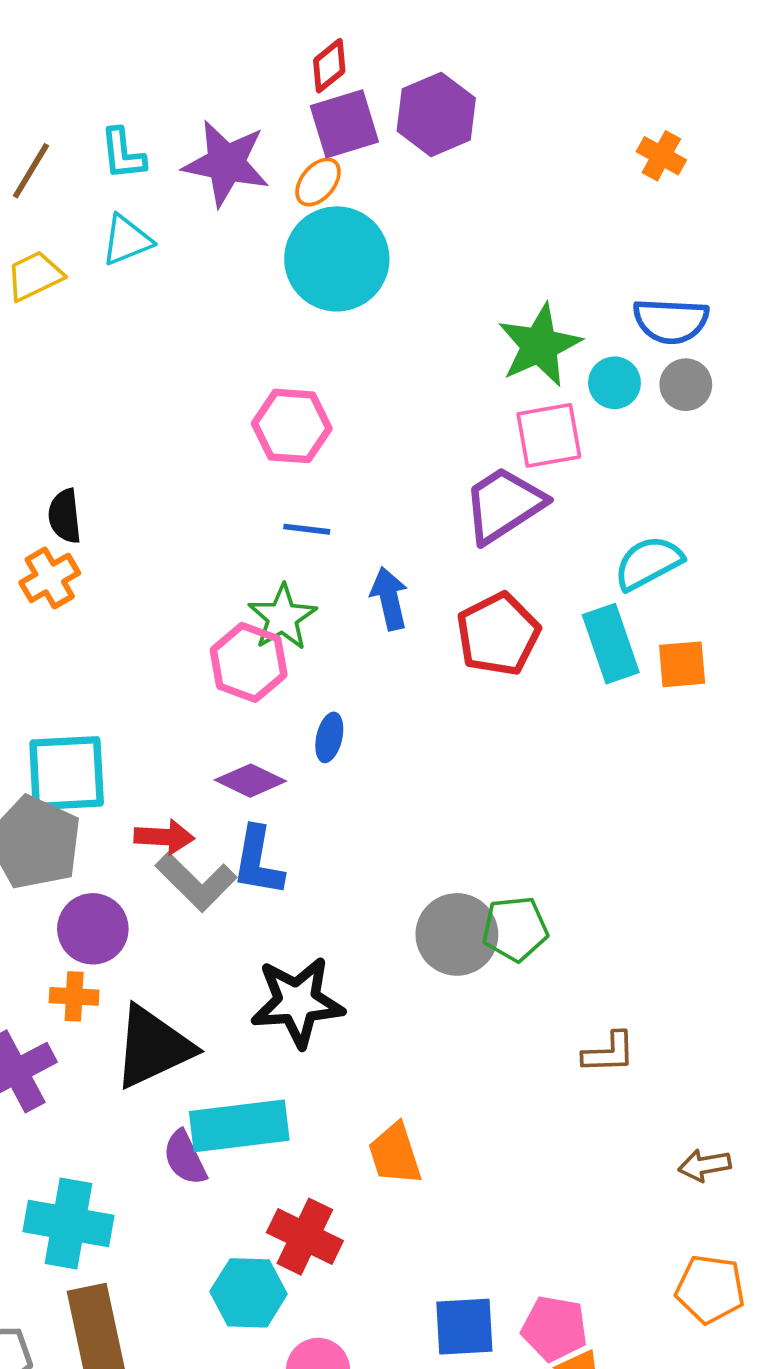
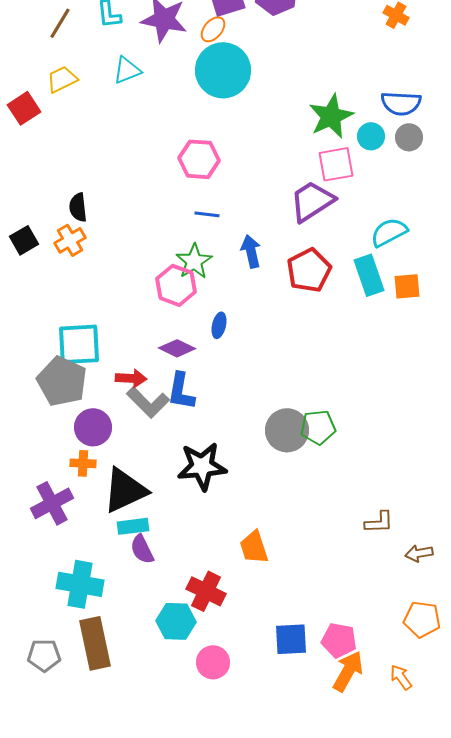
cyan triangle: (127, 240) -> (127, 70), moved
brown L-shape: (609, 1053) -> (379, 522), moved
cyan rectangle: (239, 1126) -> (133, 526), moved, size x0.6

